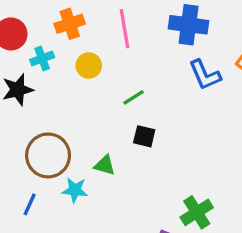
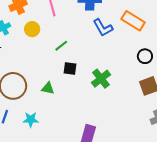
cyan star: (75, 190) -> (31, 120), moved
green cross: (197, 212) -> (101, 79), moved

